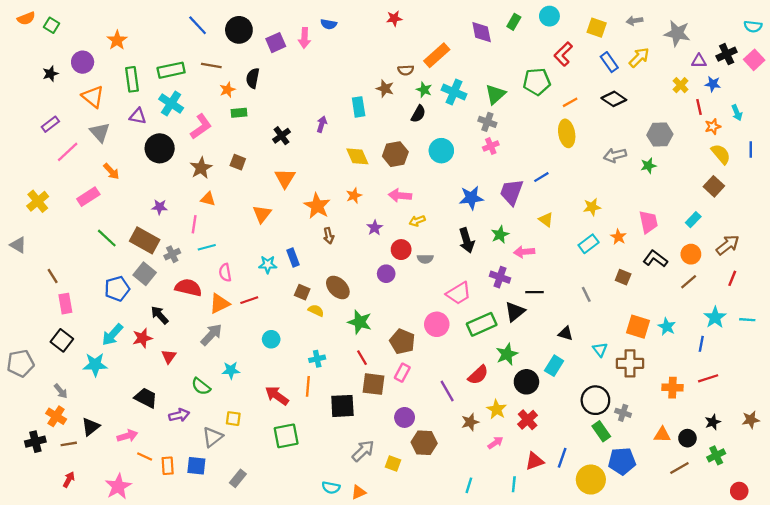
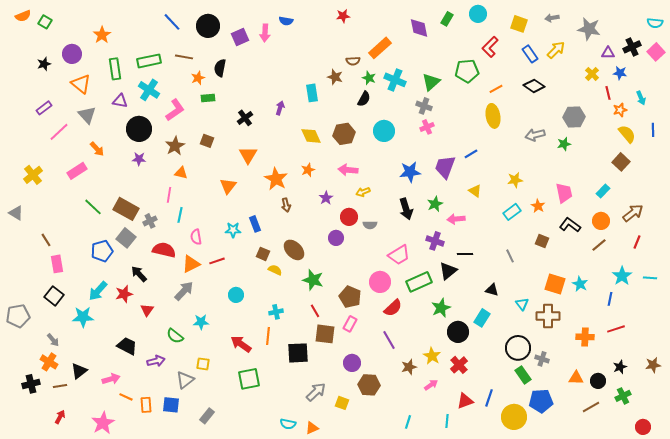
purple star: (160, 207) -> (139, 159), moved
cyan line: (207, 247) -> (180, 215), turned -63
red semicircle: (478, 375) -> (393, 308), moved

